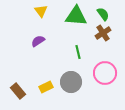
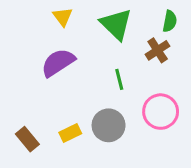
green semicircle: (103, 14) -> (170, 21), moved, turned 48
green triangle: (76, 16) -> (116, 24), turned 40
purple semicircle: (38, 41) -> (58, 63), size x1.6

